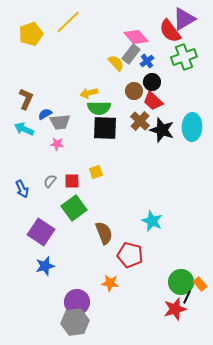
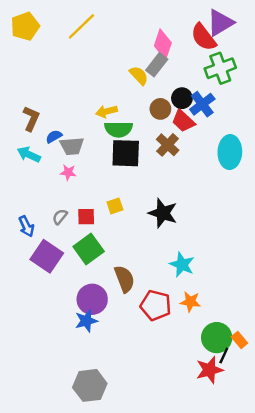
yellow pentagon: (31, 34) -> (25, 26), moved
pink diamond: (136, 37) -> (163, 44), turned 60
blue cross: (147, 61) -> (202, 104), moved, size x1.5
black star: (162, 130) -> (163, 213), moved
purple square: (41, 232) -> (47, 256), moved
blue star: (45, 266) -> (86, 321), moved
orange star: (110, 283) -> (190, 302), moved
purple circle: (77, 302) -> (92, 299), moved

